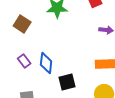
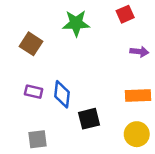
purple rectangle: (24, 61) -> (34, 92), turned -40

